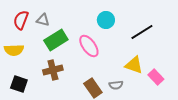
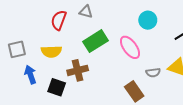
gray triangle: (43, 20) -> (86, 12), moved
brown cross: (53, 70) -> (78, 70), moved
gray semicircle: (116, 85) -> (153, 73), moved

